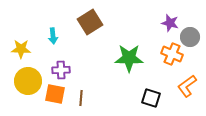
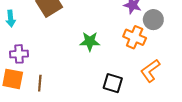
green star: (129, 58) -> (90, 41), size x0.7

